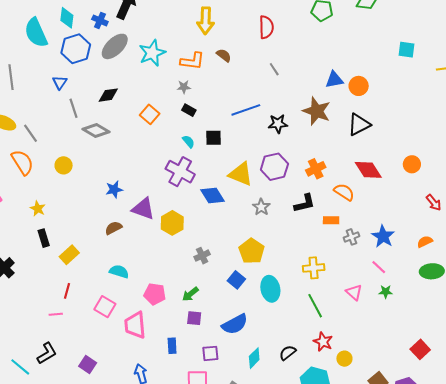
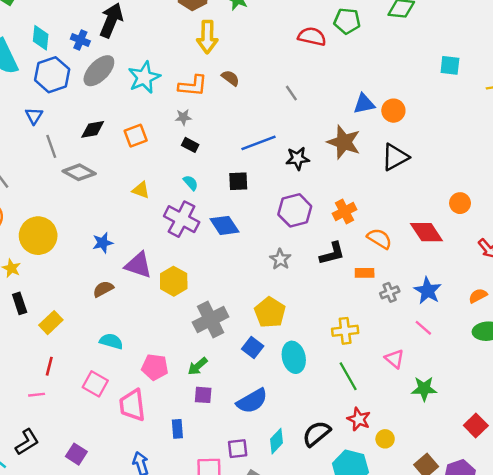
red semicircle: (266, 27) -> (312, 36), moved, turned -75
orange square: (150, 114) -> (136, 136), moved, turned 30
black square: (213, 138) -> (238, 181), moved
yellow circle: (64, 165) -> (38, 236), moved, size x1.8
red diamond: (368, 170) -> (427, 232), moved
yellow triangle: (241, 174) -> (141, 190), moved, size x0.6
blue diamond: (213, 195) -> (224, 225), moved
gray cross: (202, 256) -> (211, 319), size x1.8
green star: (386, 292) -> (424, 389), moved, size x1.5
purple square: (210, 353) -> (238, 449), moved
black semicircle: (288, 353) -> (317, 434), size x1.4

